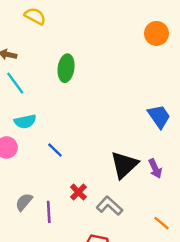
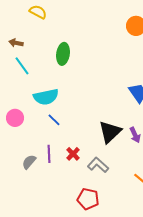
cyan semicircle: (25, 121) -> (46, 97), moved, size x1.4
purple line: (49, 212) -> (49, 154), moved

